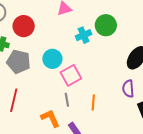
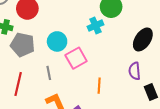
cyan cross: (84, 35) -> (95, 26), moved
gray line: (67, 100) -> (49, 73), moved

